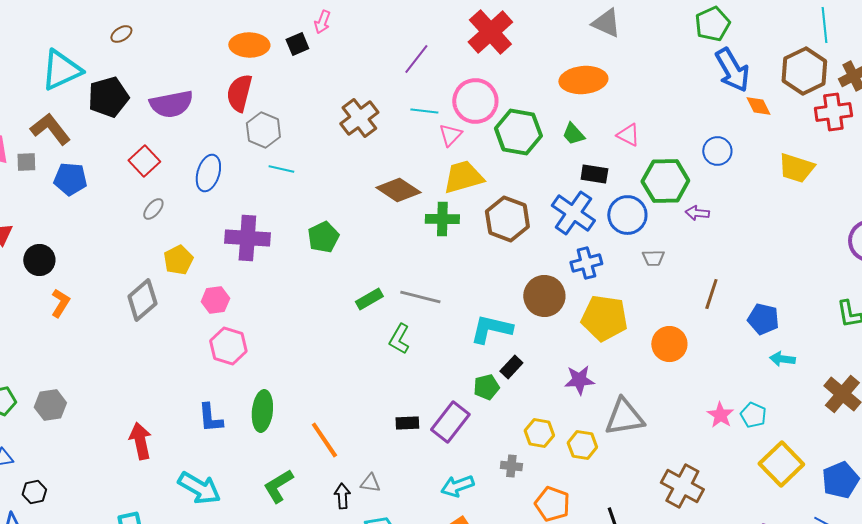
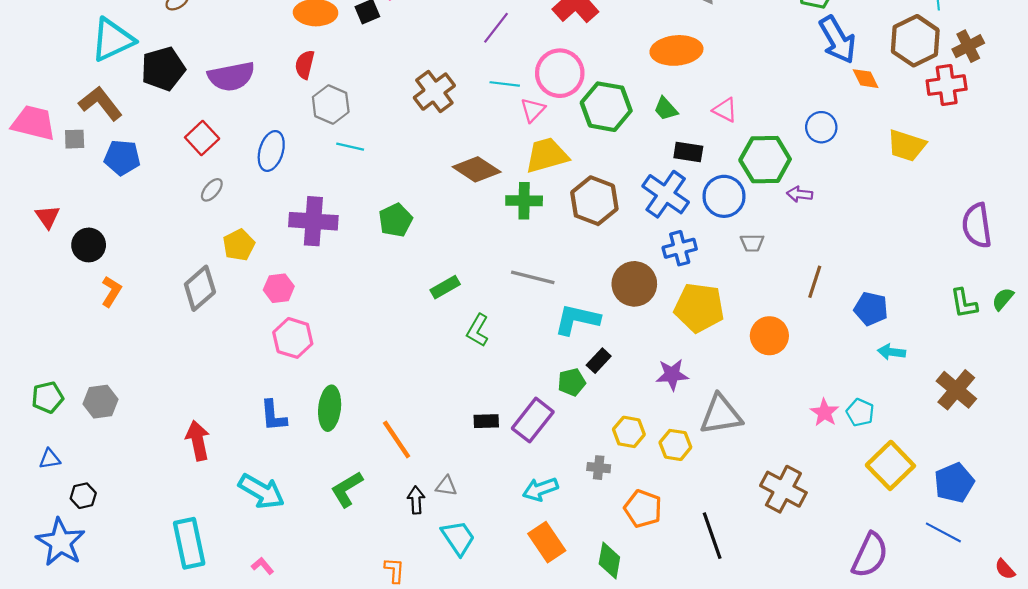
red semicircle: (239, 93) -> (305, 65), size x0.7
gray line: (420, 297) -> (533, 277), moved

